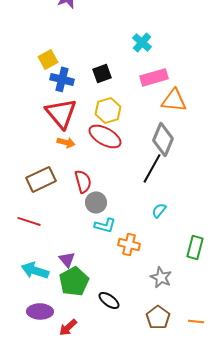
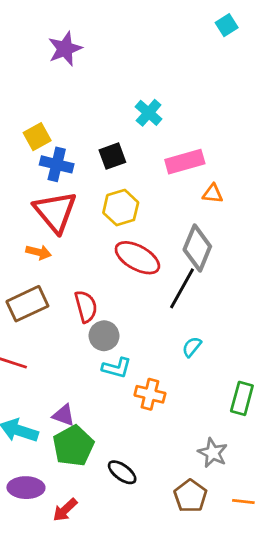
cyan cross: (142, 42) -> (149, 113), moved
orange triangle: (174, 100) -> (213, 194), size x0.6
red ellipse: (105, 136) -> (137, 258), moved
orange arrow: (66, 142) -> (39, 252), moved
purple triangle: (67, 259) -> (64, 415), turned -30
gray star: (161, 277) -> (213, 453), moved

